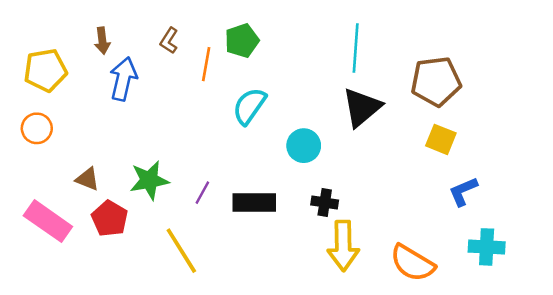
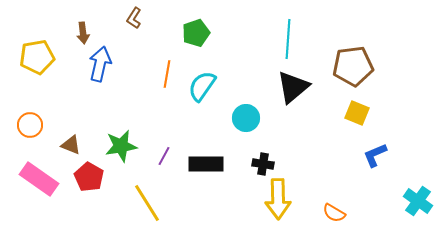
brown L-shape: (169, 41) -> (134, 18), moved
orange line: (206, 64) -> (167, 74), moved
orange circle: (37, 128) -> (30, 125), moved
cyan cross: (487, 247) -> (418, 201), moved, turned 32
orange semicircle: (412, 263) -> (334, 213), size x0.6

